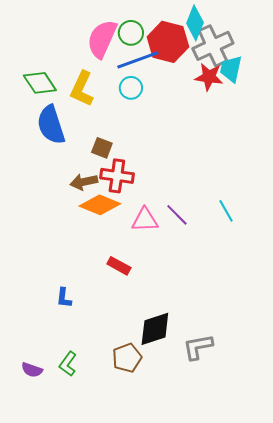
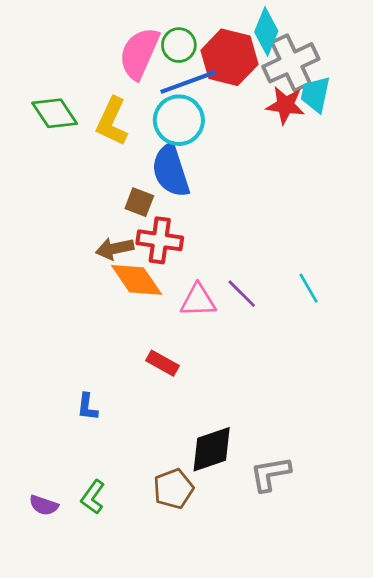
cyan circle: (131, 88) -> (179, 120), size x1.6
blue semicircle: (51, 125) -> (171, 171), moved
orange diamond: (100, 205) -> (137, 280), turned 33

